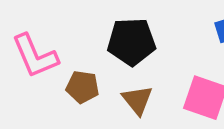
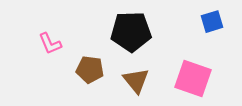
pink L-shape: (35, 56) -> (50, 44), size x0.6

